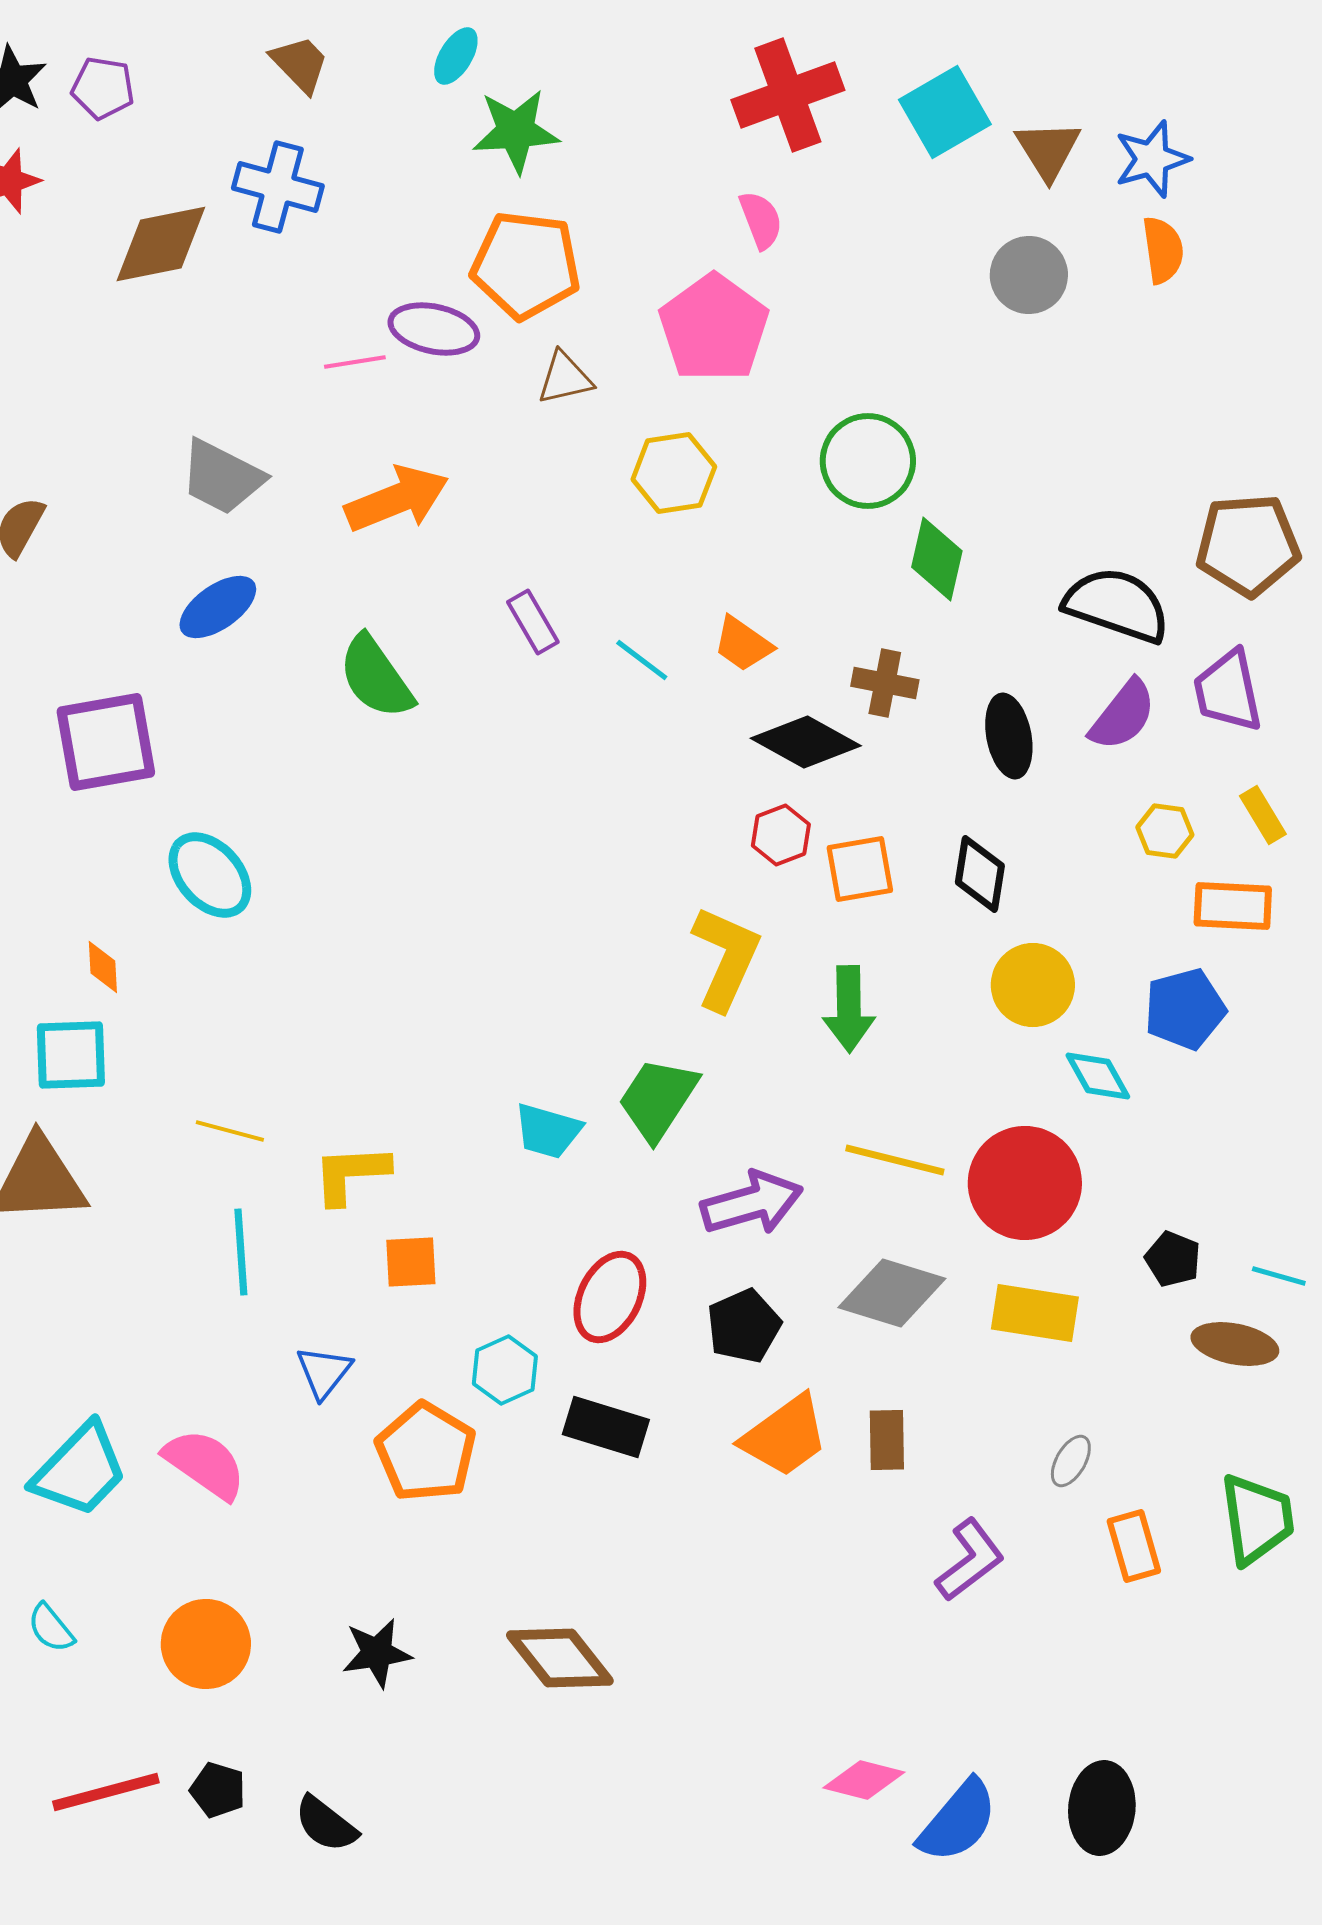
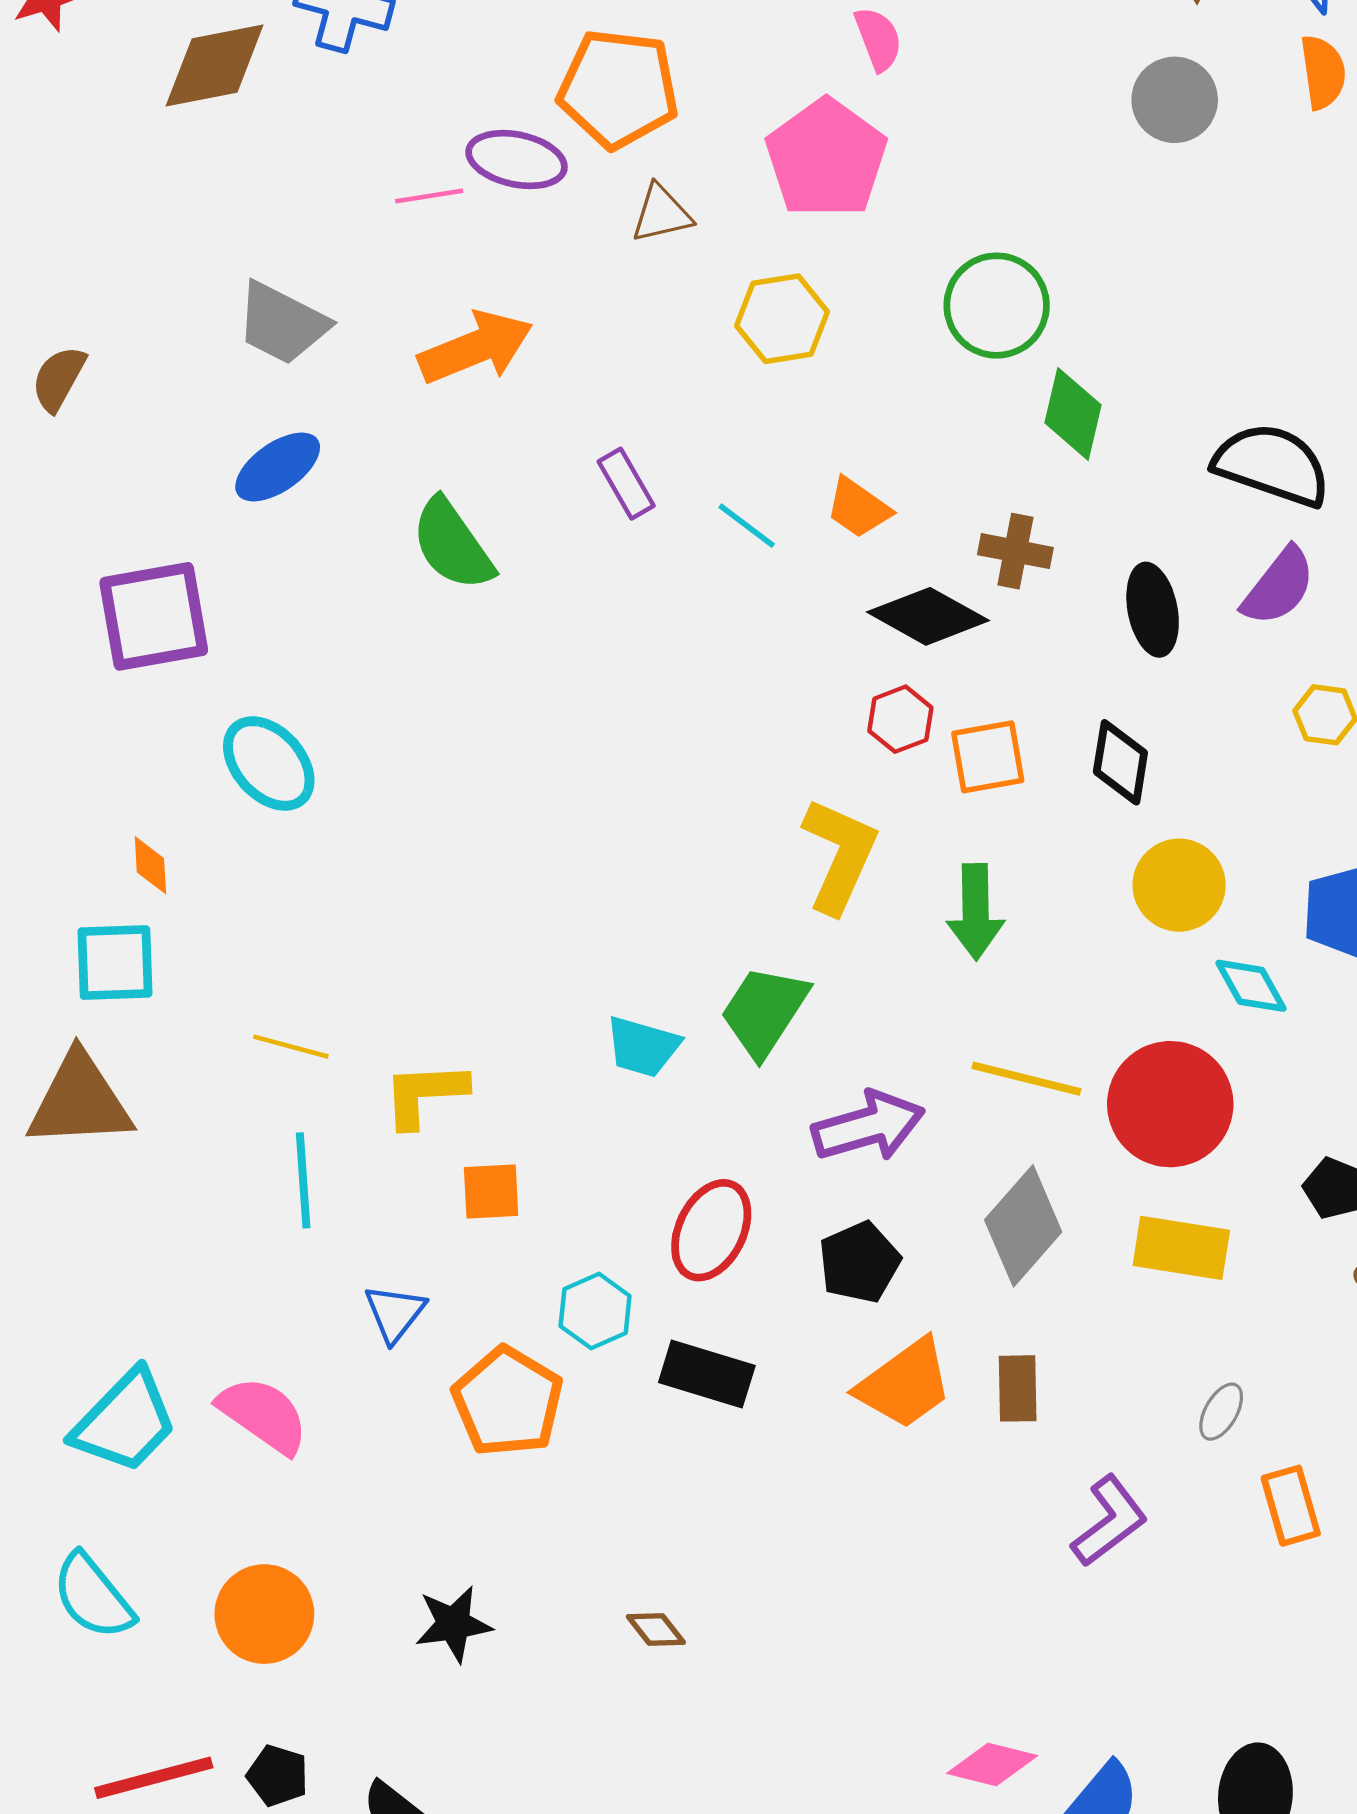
gray diamond: (892, 1293) -> (1023, 1226), turned -66
cyan semicircle: (51, 1628) -> (93, 1596), size x1.6
brown diamond: (560, 1658) -> (656, 1630), size x0.5

